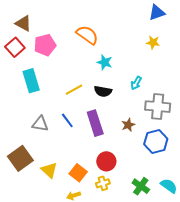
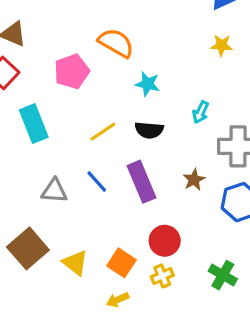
pink pentagon: (45, 45) -> (72, 72), moved

